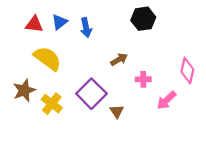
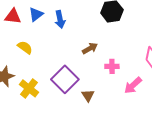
yellow semicircle: (47, 58) -> (25, 47), size x0.6

